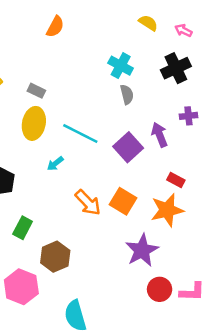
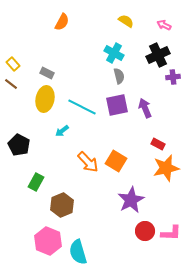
yellow semicircle: (148, 23) -> (126, 21), moved
purple cross: (188, 116) -> (173, 77), moved
purple square: (128, 147) -> (117, 105), moved, turned 30
orange star: (167, 210) -> (166, 168), moved
pink hexagon: (21, 287) -> (48, 241), moved

